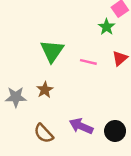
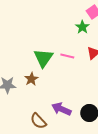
green triangle: (52, 51) -> (43, 58), moved
brown semicircle: (44, 133) -> (38, 121), moved

